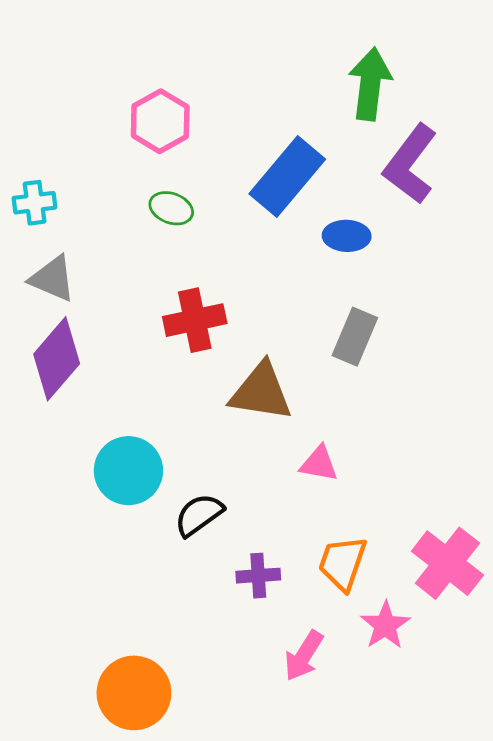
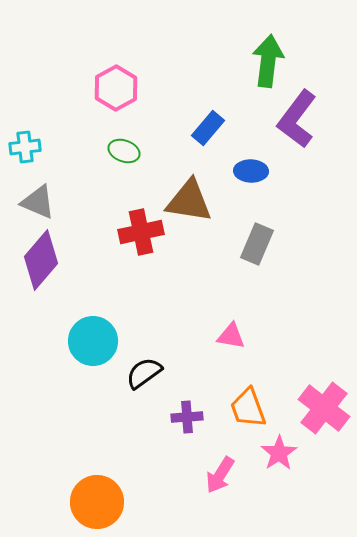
blue rectangle: (287, 176) -> (208, 128), size x0.6
brown triangle: (261, 392) -> (189, 201), moved
orange trapezoid: (342, 563) -> (248, 408), turned -39

